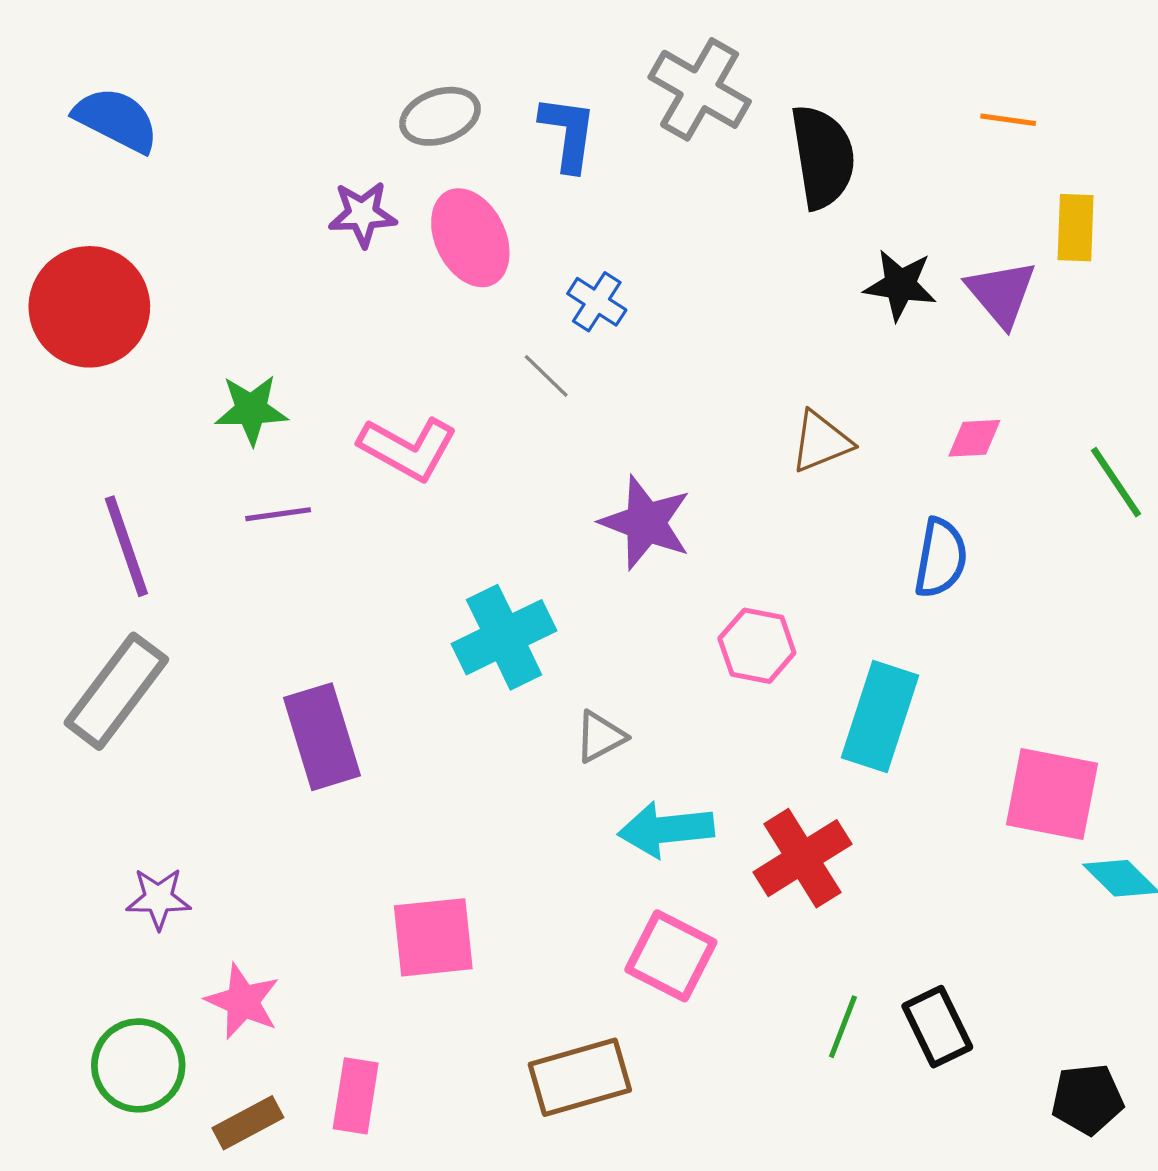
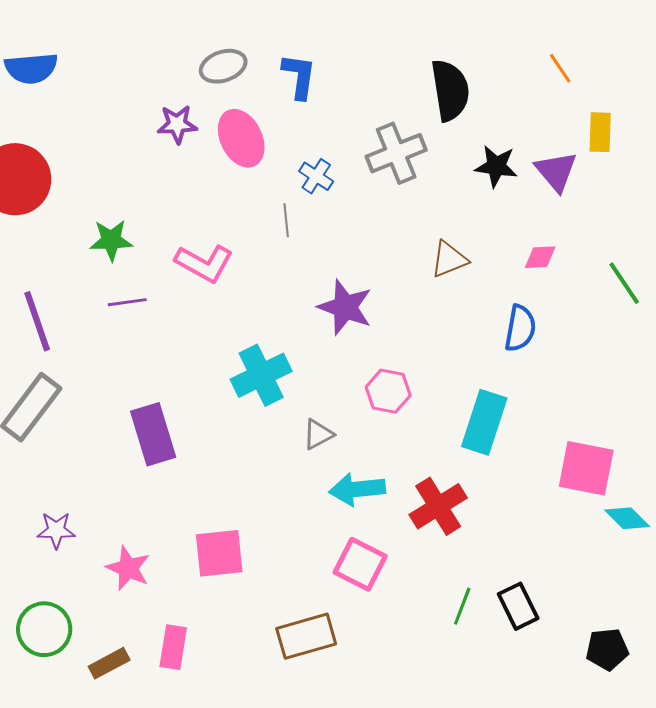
gray cross: (700, 89) -> (396, 153), moved, turned 38
blue semicircle: (116, 120) -> (31, 68), turned 148
orange line: (1008, 120) -> (560, 68), turned 48
gray line: (546, 376) -> (286, 220), turned 40
pink hexagon: (757, 646) -> (388, 391), moved
pink star: (243, 1001) -> (128, 568), moved

